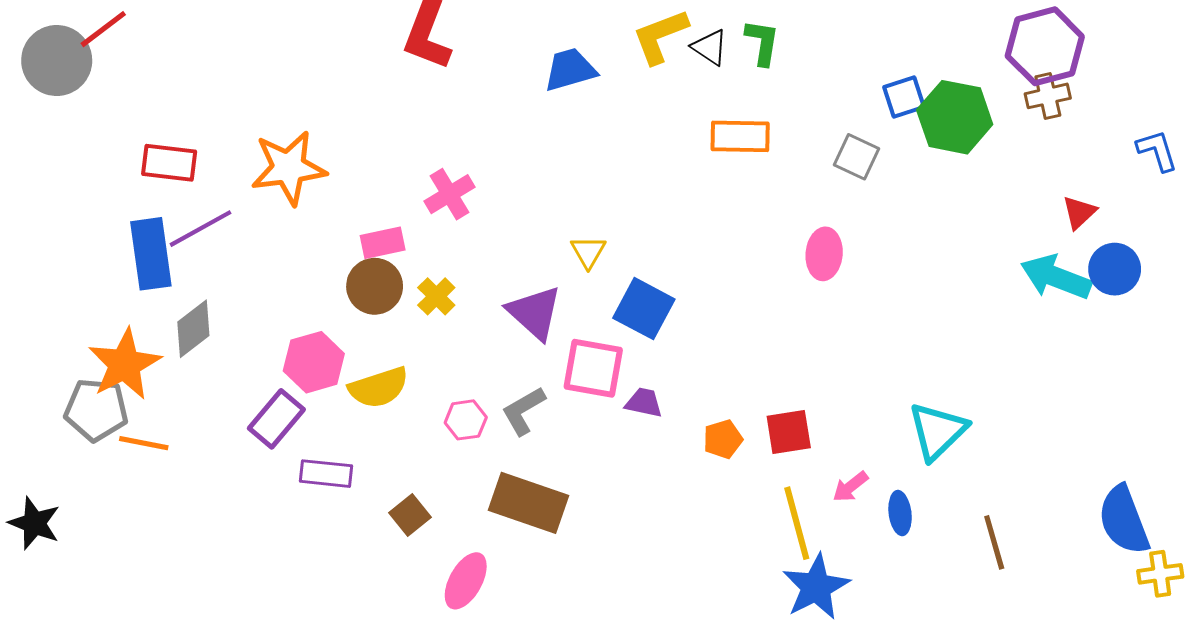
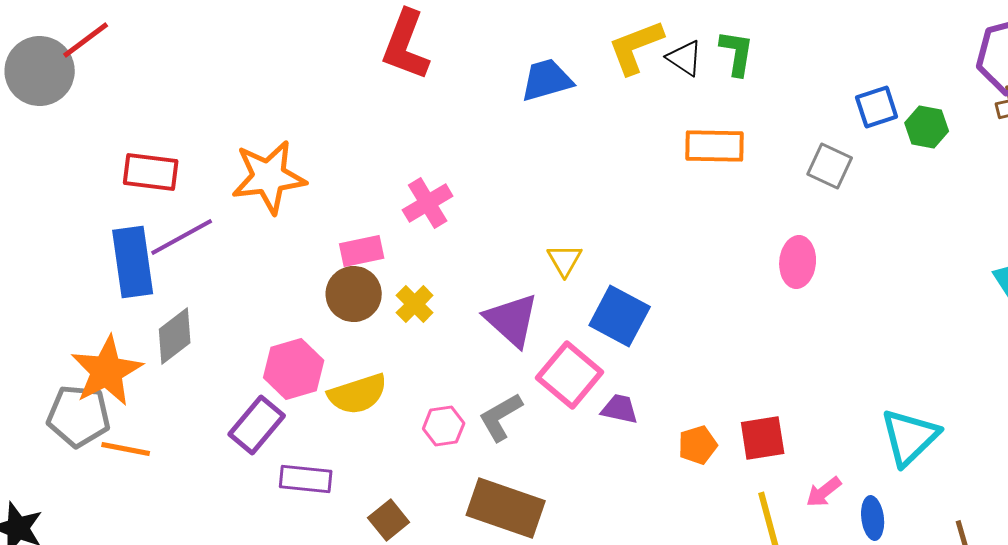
green hexagon: (955, 117) -> (927, 127), size x0.6
pink square: (593, 368) -> (570, 375), turned 30

